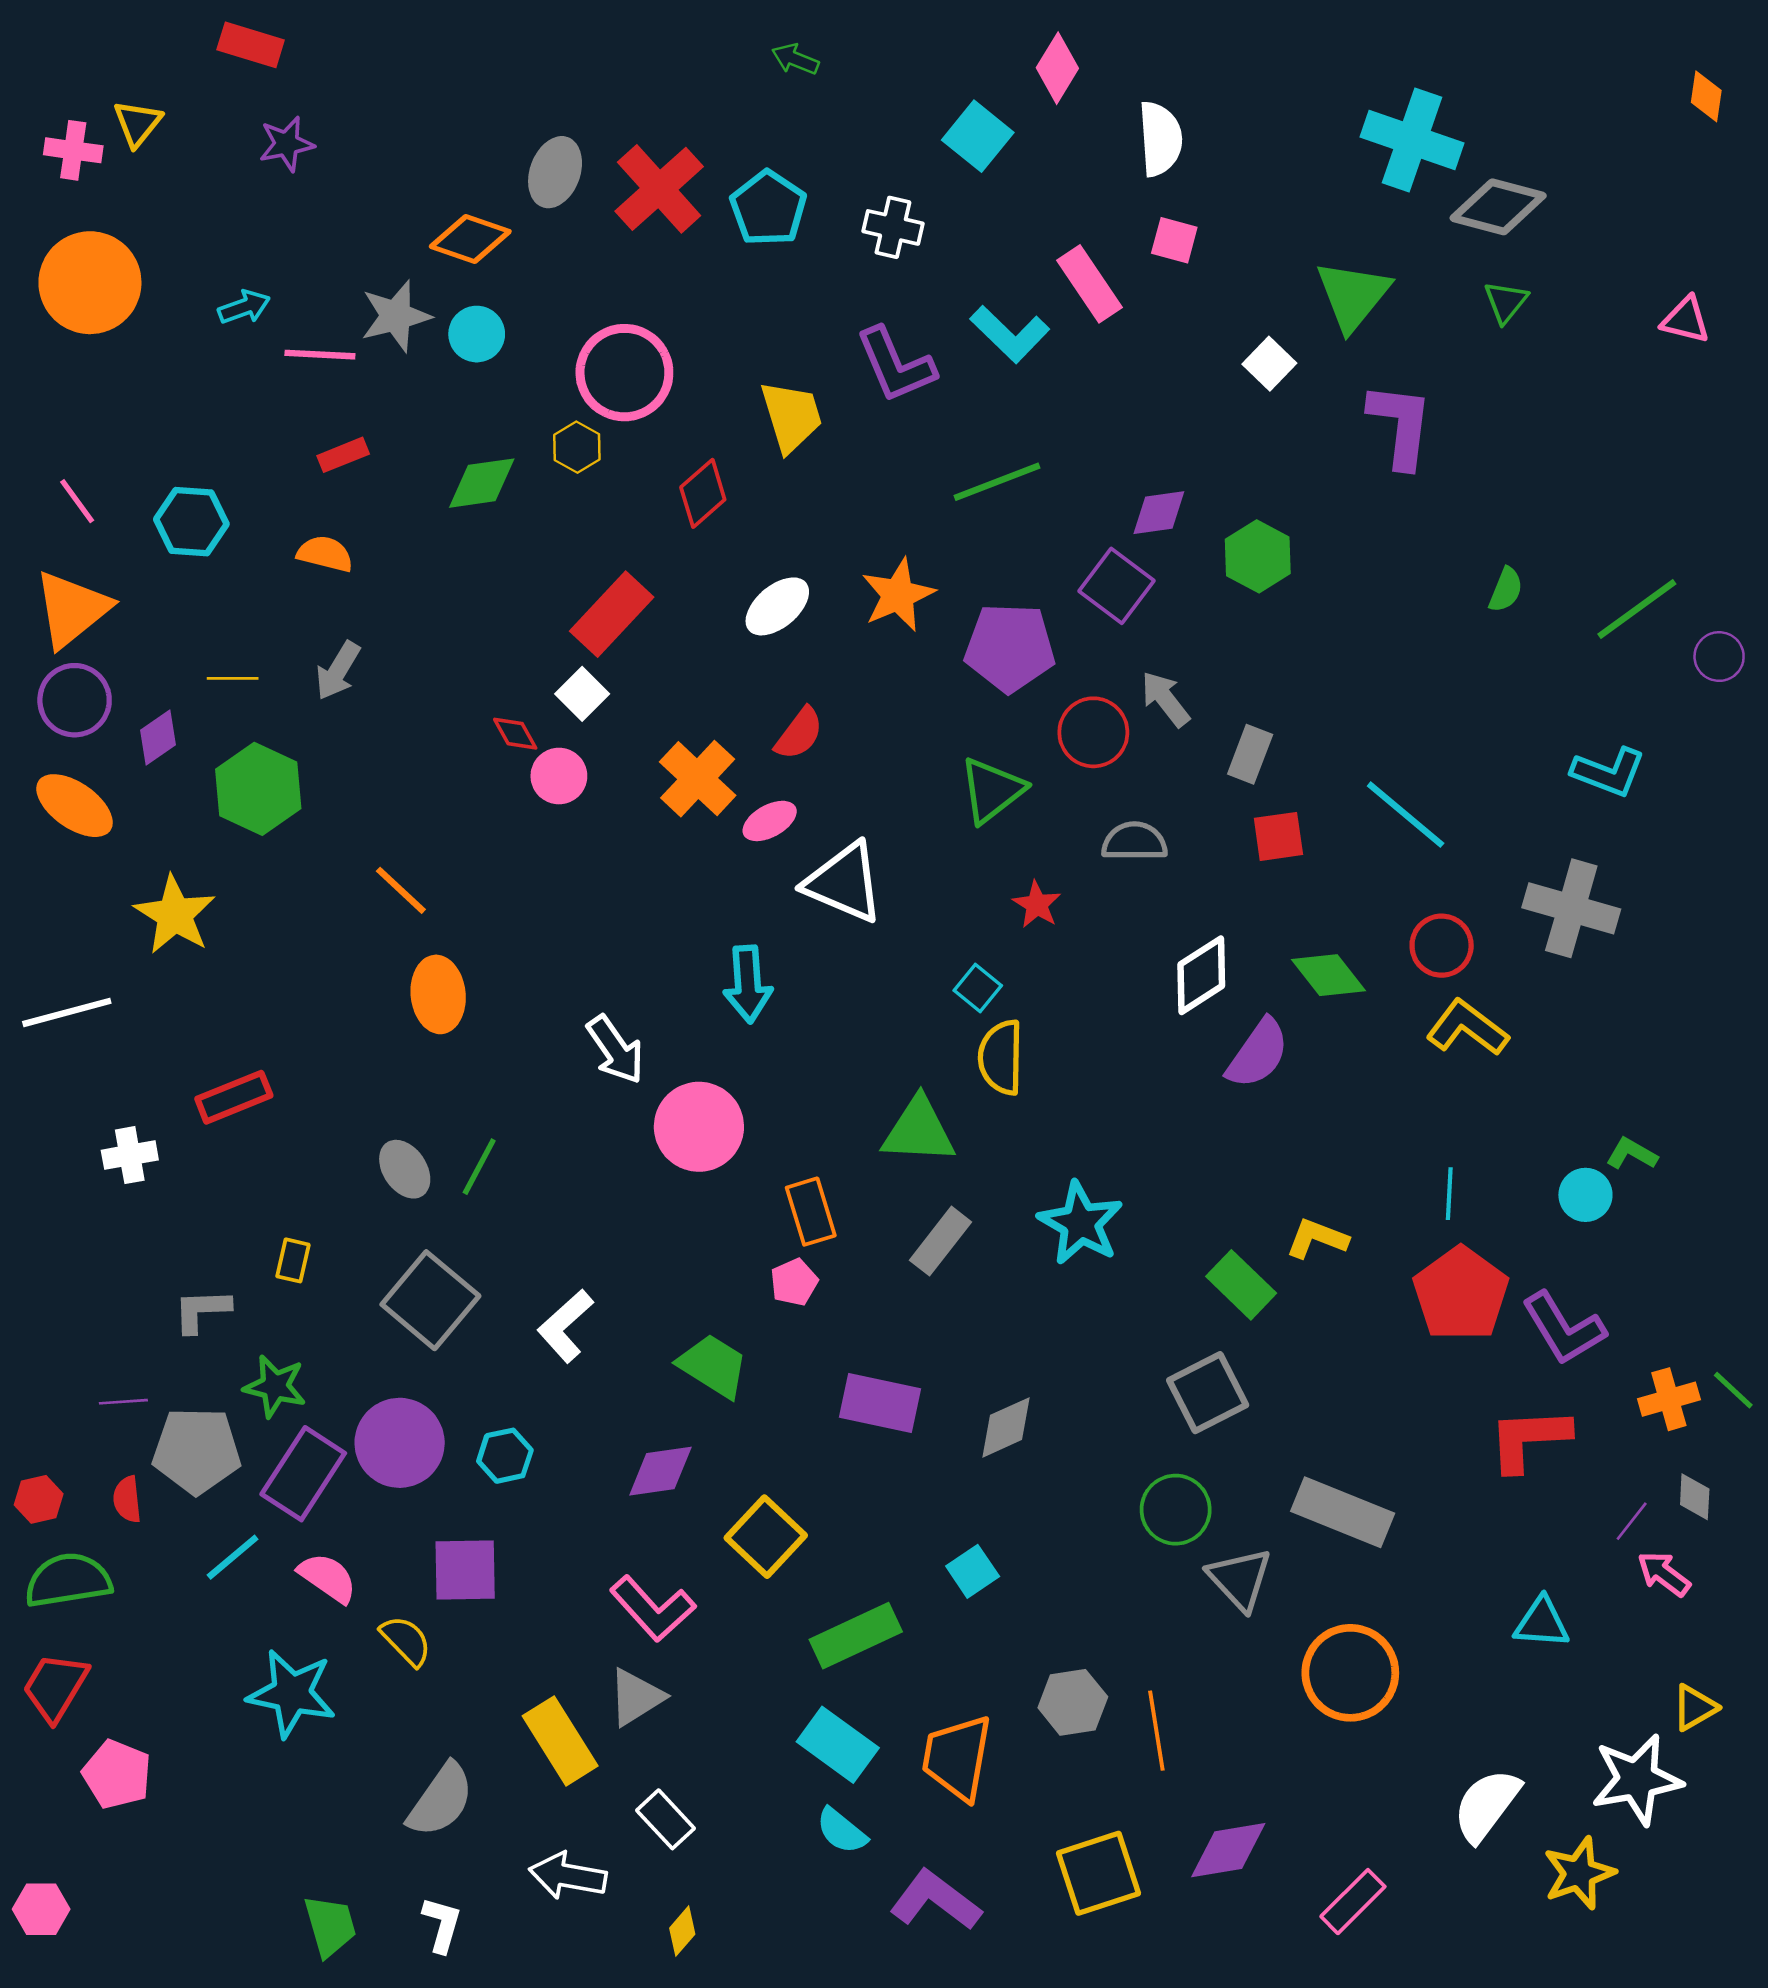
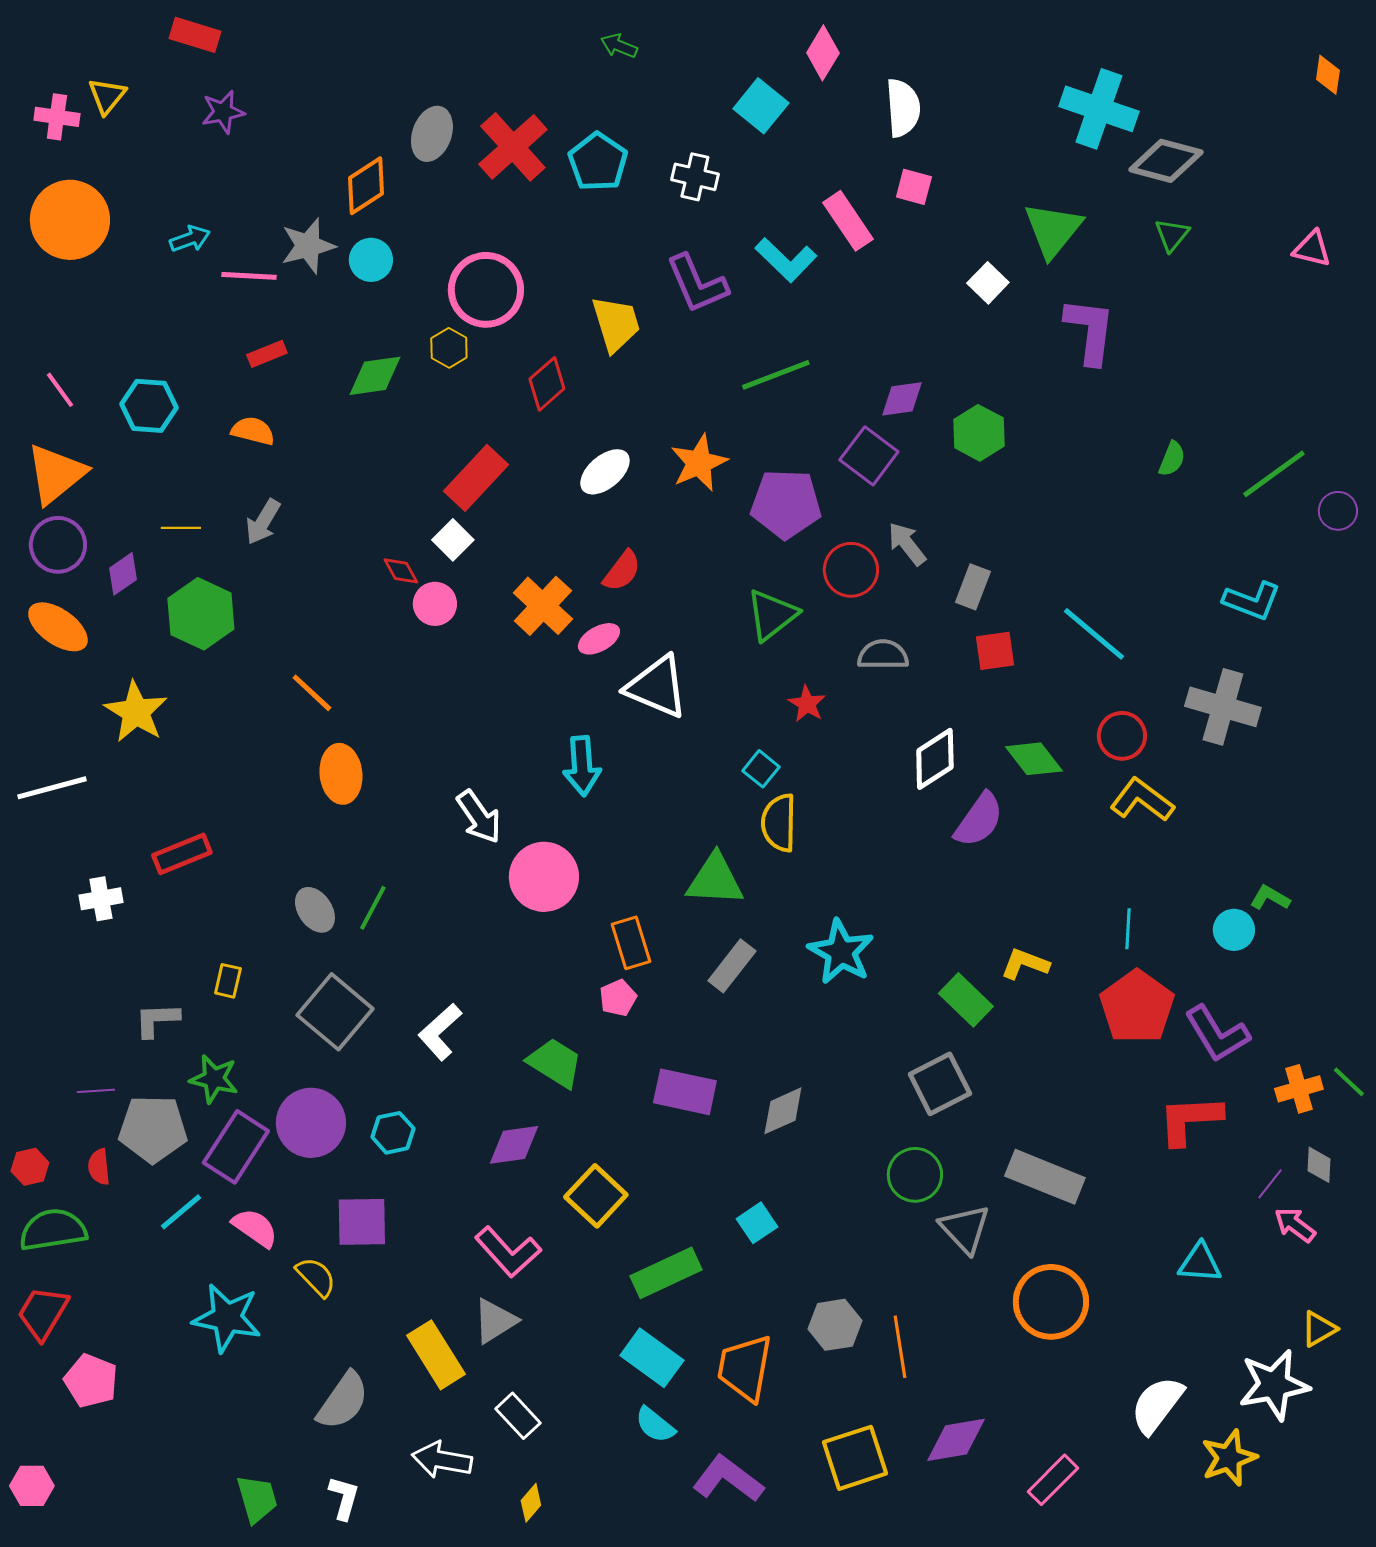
orange diamond: (470, 239) -> (366, 186), turned -52

